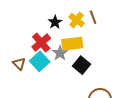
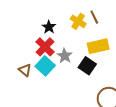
black star: (55, 22) -> (49, 27), moved
yellow rectangle: (72, 44) -> (98, 46), moved

